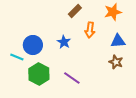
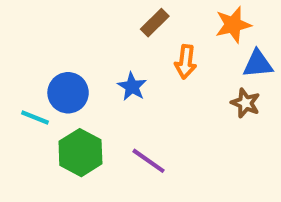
blue triangle: (118, 41) -> (258, 64), moved
brown star: (116, 62) -> (245, 103), moved

